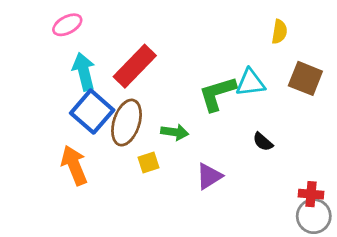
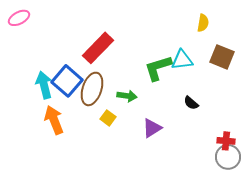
pink ellipse: (67, 25) -> (19, 18), moved
cyan arrow: (84, 72) -> (44, 85), moved
yellow square: (149, 162) -> (108, 118), turned -35

